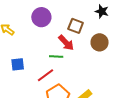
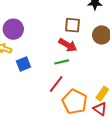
purple circle: (41, 17) -> (13, 29), moved
blue square: (18, 64) -> (23, 64), moved

